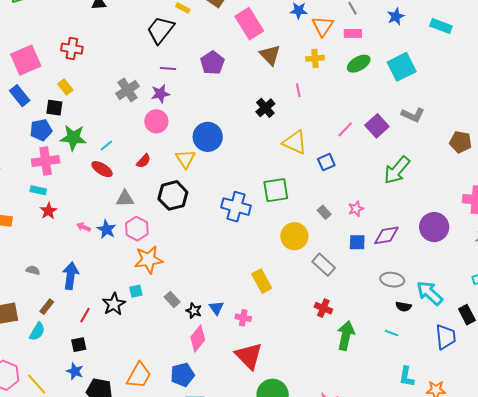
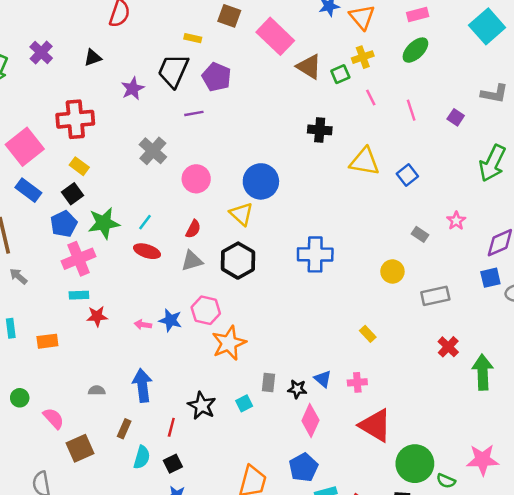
pink rectangle: (353, 33) -> (418, 15), moved
red cross: (72, 49) -> (75, 119), size x1.4
purple pentagon: (212, 63) -> (217, 77), moved
cyan square: (402, 67) -> (487, 26), moved
pink line: (298, 90) -> (371, 98), moved
purple star: (160, 94) -> (133, 89), moved
black square: (54, 108) -> (73, 194), turned -30
black cross: (265, 108) -> (320, 130), turned -30
purple square: (377, 126) -> (456, 117), size x0.6
pink line: (345, 129) -> (411, 110), moved, turned -48
green square: (276, 190) -> (340, 74), moved, size x0.6
gray triangle: (125, 199) -> (192, 261), moved
red star: (48, 211) -> (97, 316), turned -30
yellow circle: (294, 236) -> (392, 271), size x0.7
blue square: (357, 242) -> (490, 278), moved
gray rectangle: (324, 265) -> (435, 296), turned -40
yellow rectangle: (262, 281) -> (368, 334), size x0.6
cyan square: (136, 291) -> (244, 403), moved
gray rectangle: (172, 299) -> (269, 382), turned 63
red cross: (323, 308) -> (448, 347), turned 36
cyan semicircle: (37, 332) -> (142, 457), moved

